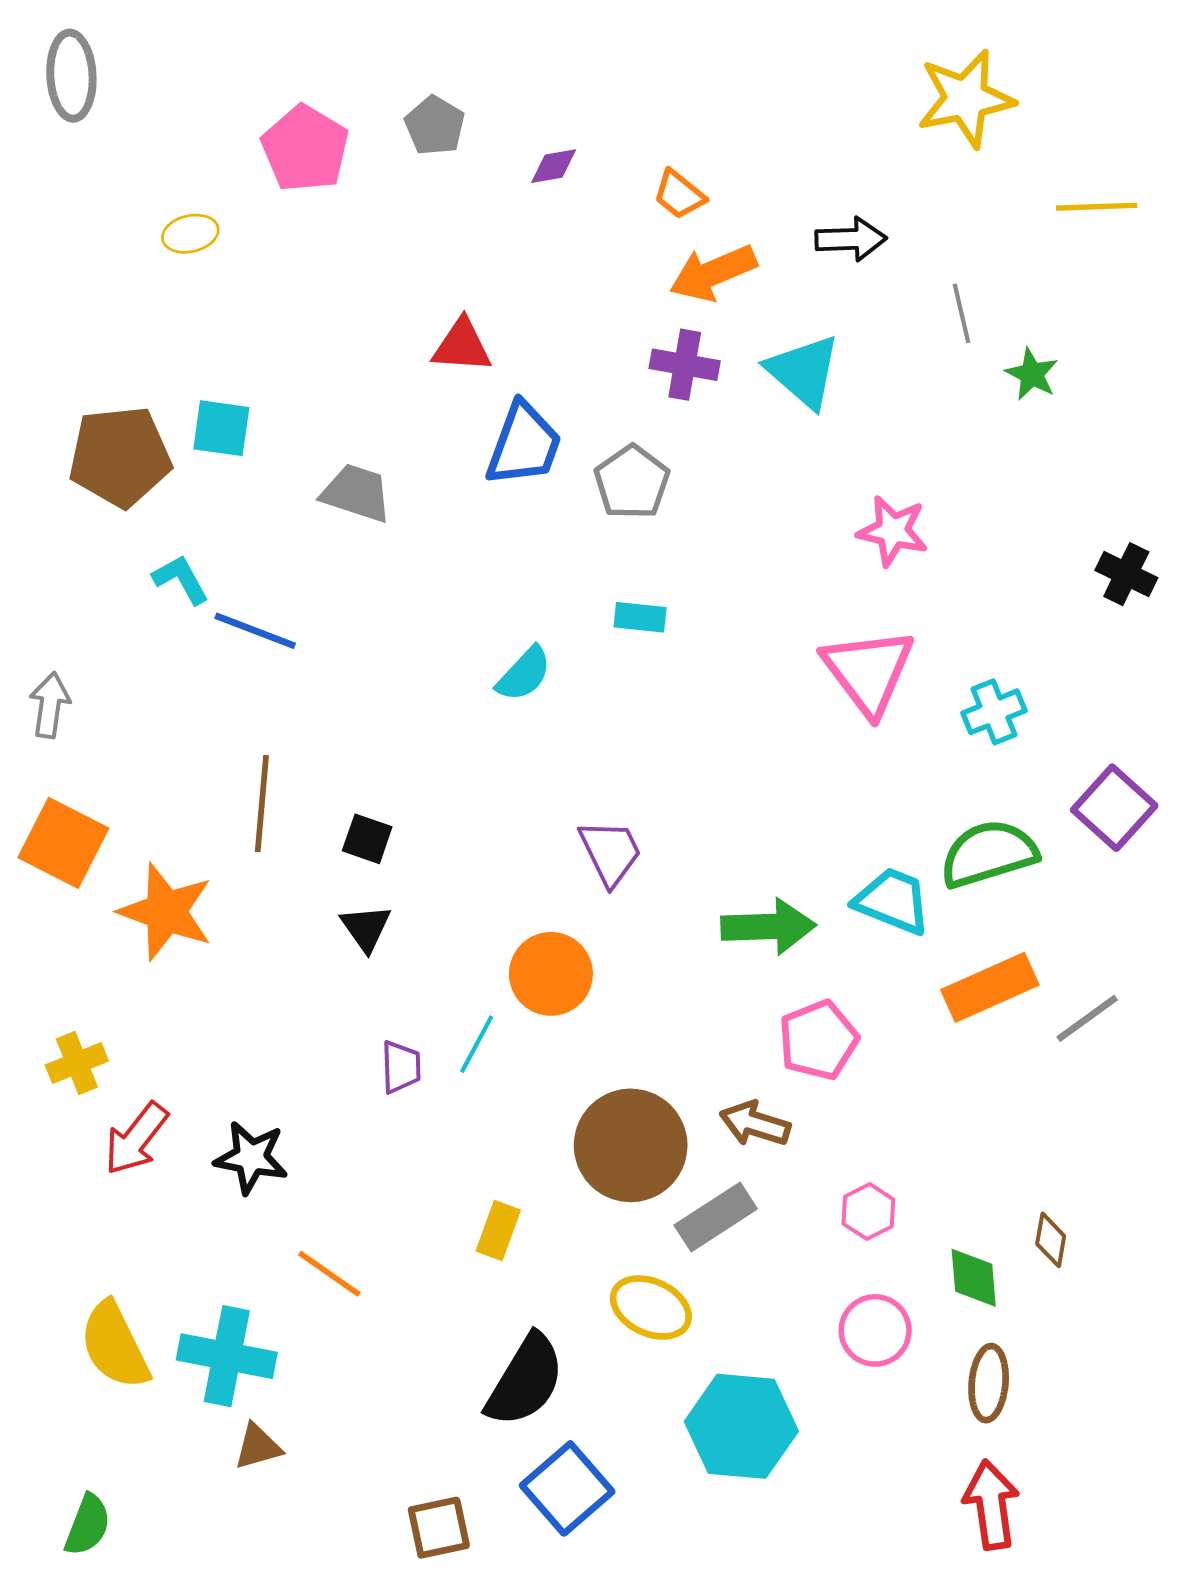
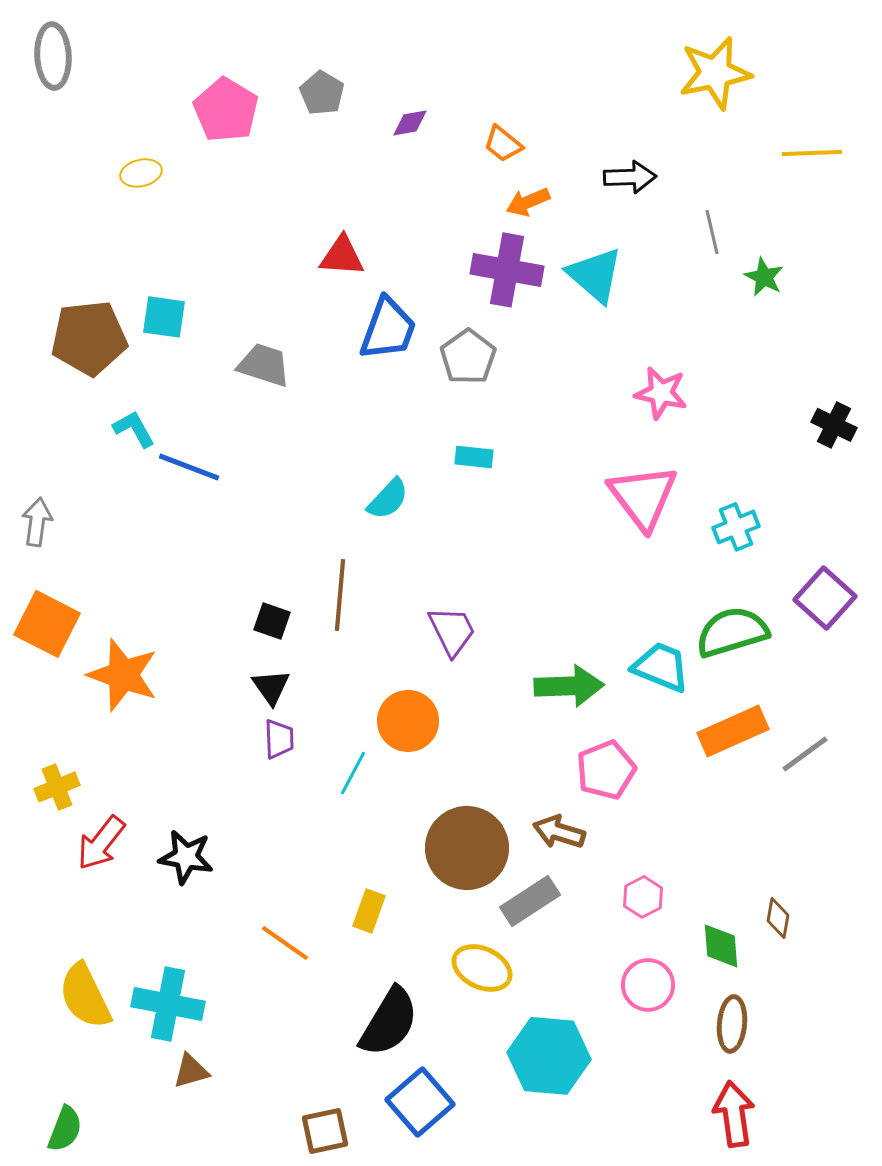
orange arrow: (713, 273) -> (528, 202), size x0.7
purple cross: (685, 365) -> (507, 270), size x1.4
brown line: (262, 804) -> (340, 595), moved
purple trapezoid: (401, 1067) -> (279, 739), moved
orange line: (329, 1274) -> (285, 943), moved

